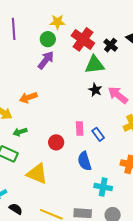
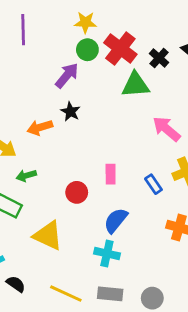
green circle: (48, 39) -> (87, 50), moved
black star: (95, 90) -> (71, 112), moved
blue rectangle: (98, 134) -> (153, 184), moved
blue semicircle: (85, 161) -> (116, 220), turned 54
cyan cross: (103, 187) -> (107, 253), moved

